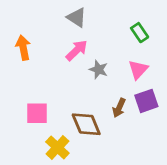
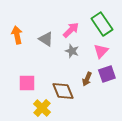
gray triangle: (77, 18) -> (46, 39), moved
green rectangle: (140, 33) -> (102, 24), size x1.6
pink arrow: (77, 50) -> (71, 30), moved

